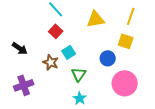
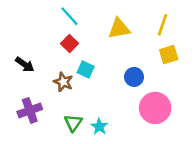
yellow square: (126, 41) -> (169, 55), moved, turned -35
cyan square: (69, 52) -> (86, 69), turned -32
green triangle: (79, 74) -> (73, 123), moved

